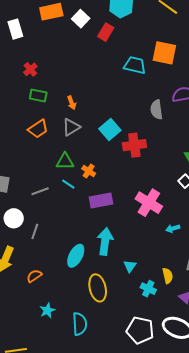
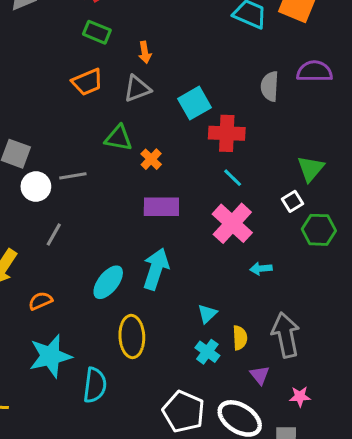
cyan line: (68, 184) -> (233, 178), moved
white circle: (14, 218) -> (36, 187), moved
cyan triangle: (130, 266) -> (207, 314), moved
cyan star: (47, 310) -> (50, 356), size x1.8

